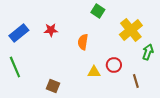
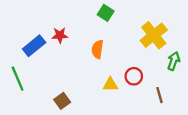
green square: (98, 11) -> (106, 13), moved
blue rectangle: (19, 33) -> (34, 46), moved
brown square: (53, 86) -> (62, 101), turned 32

